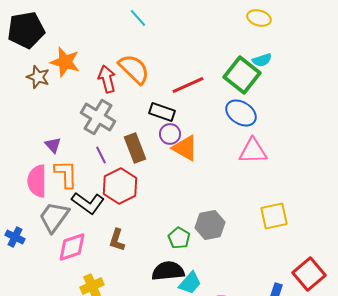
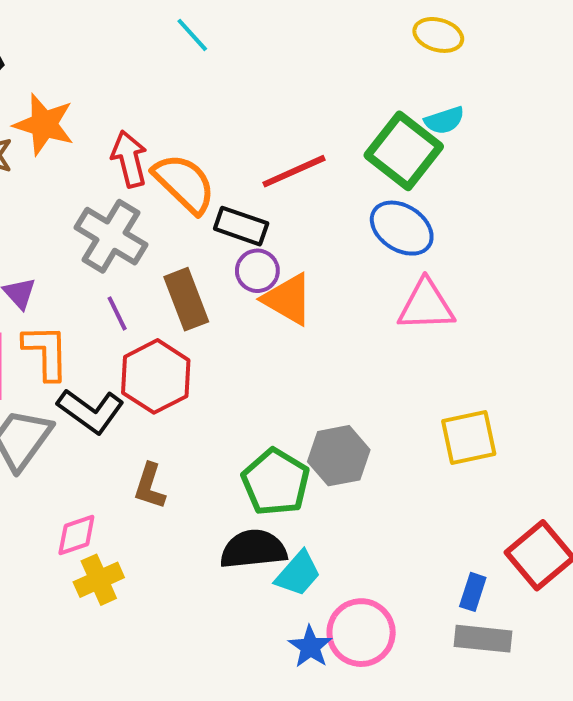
orange semicircle: (134, 69) -> (184, 183), moved
green pentagon: (179, 238) -> (276, 482), size x1.5
pink diamond: (72, 247) -> (76, 535), moved, size x0.7

